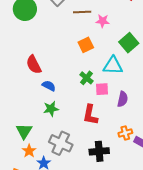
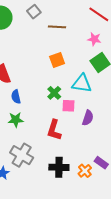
pink star: (103, 21) -> (94, 39), moved
blue semicircle: (49, 86) -> (16, 97), turned -136
orange cross: (125, 133) -> (85, 171), moved, turned -32

